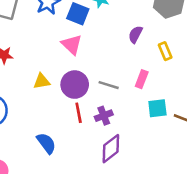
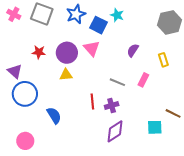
purple semicircle: (135, 34) -> (133, 50), moved
purple circle: (75, 85) -> (67, 53), moved
cyan square: (157, 108) -> (155, 127), moved
blue semicircle: (46, 143) -> (54, 115), moved

